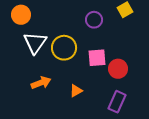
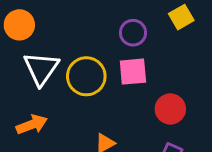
pink square: (97, 58) -> (133, 72), moved
orange arrow: (41, 83) -> (32, 125), moved

